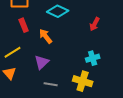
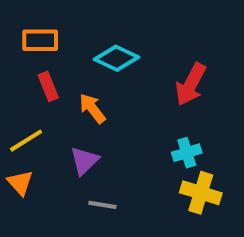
red arrow: (95, 24) -> (191, 84), size x1.5
yellow cross: (83, 81) -> (201, 193), moved

